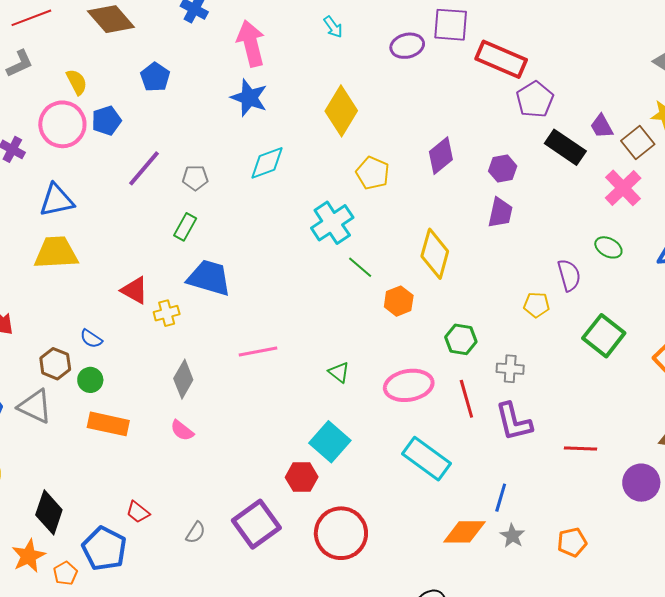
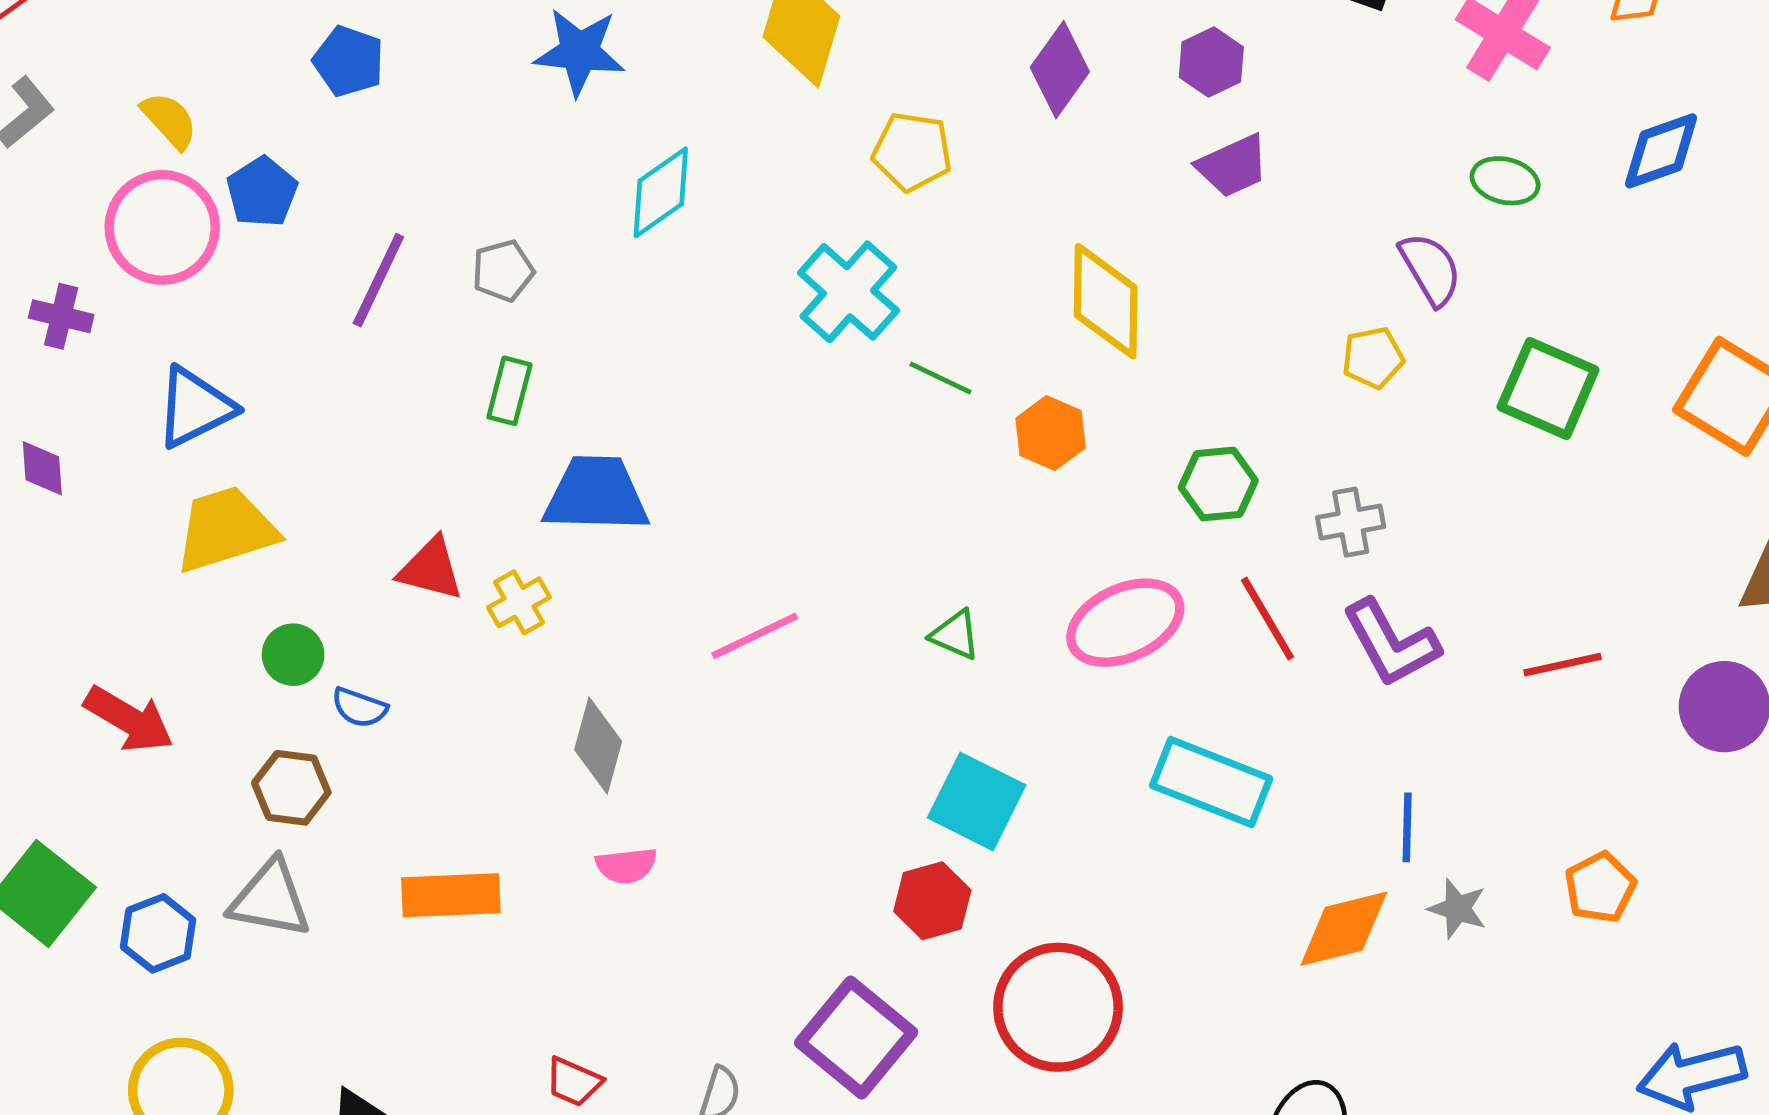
purple trapezoid: (500, 213) -> (1233, 166), turned 68
green circle: (90, 380) -> (293, 655), moved
pink semicircle: (182, 431) -> (626, 866), turned -30

